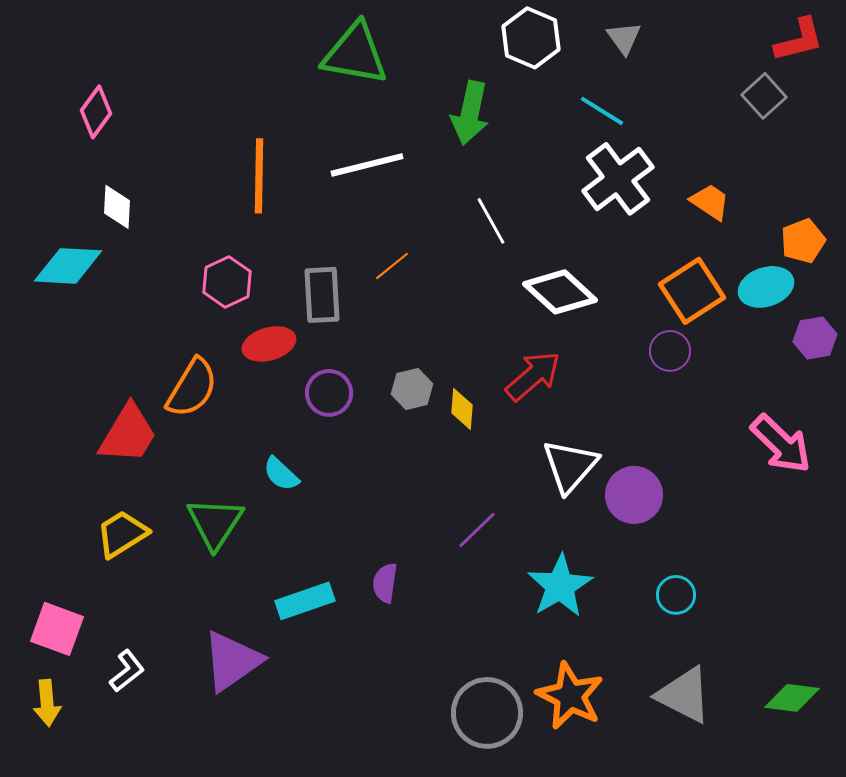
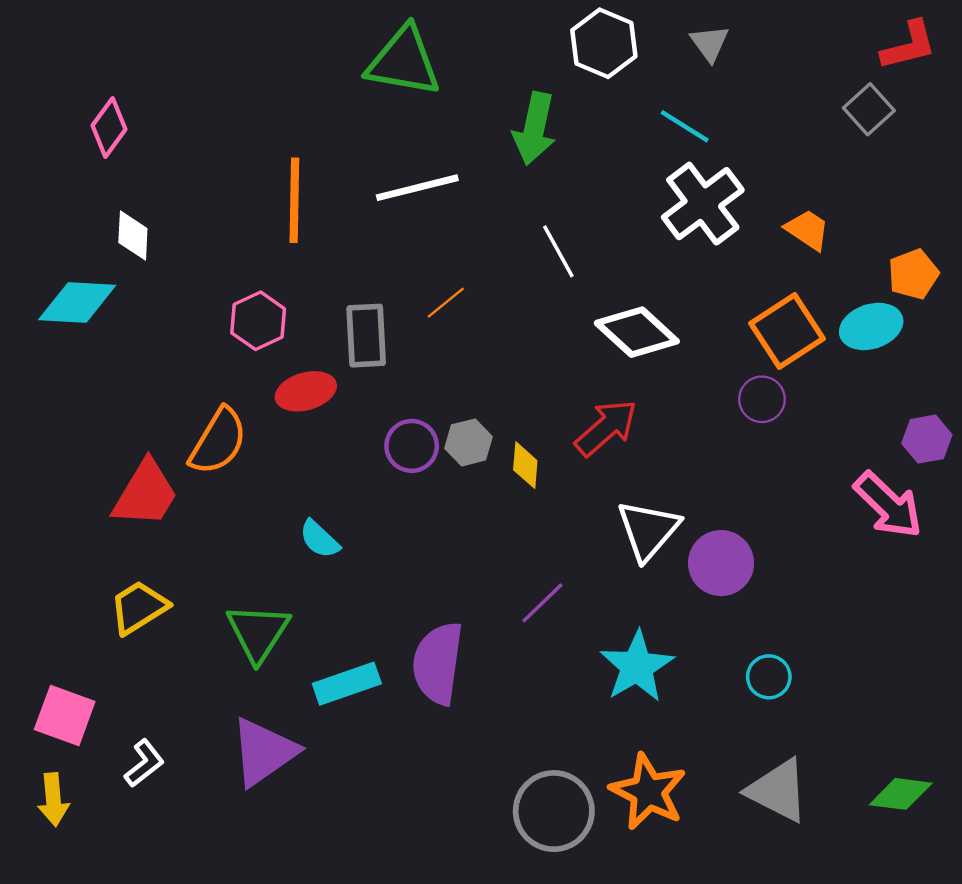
purple hexagon: (815, 338) -> (927, 439), moved
purple circle: (329, 393) -> (412, 446), moved
green triangle: (215, 523) -> (258, 632), moved
purple semicircle: (385, 583) -> (438, 663), size x1.8

